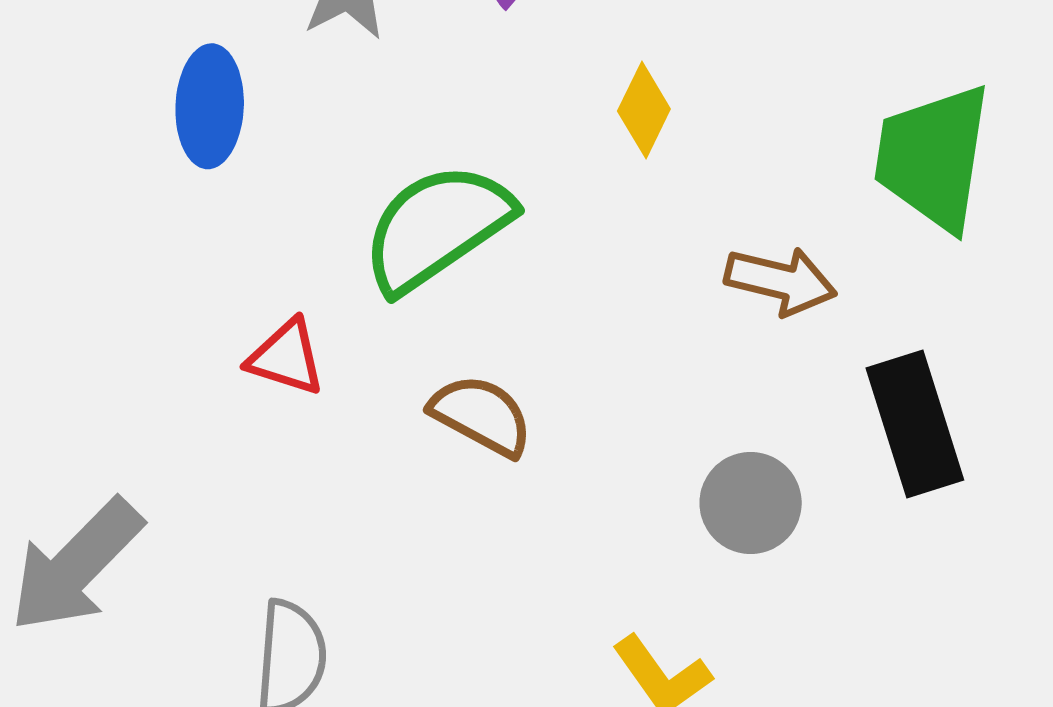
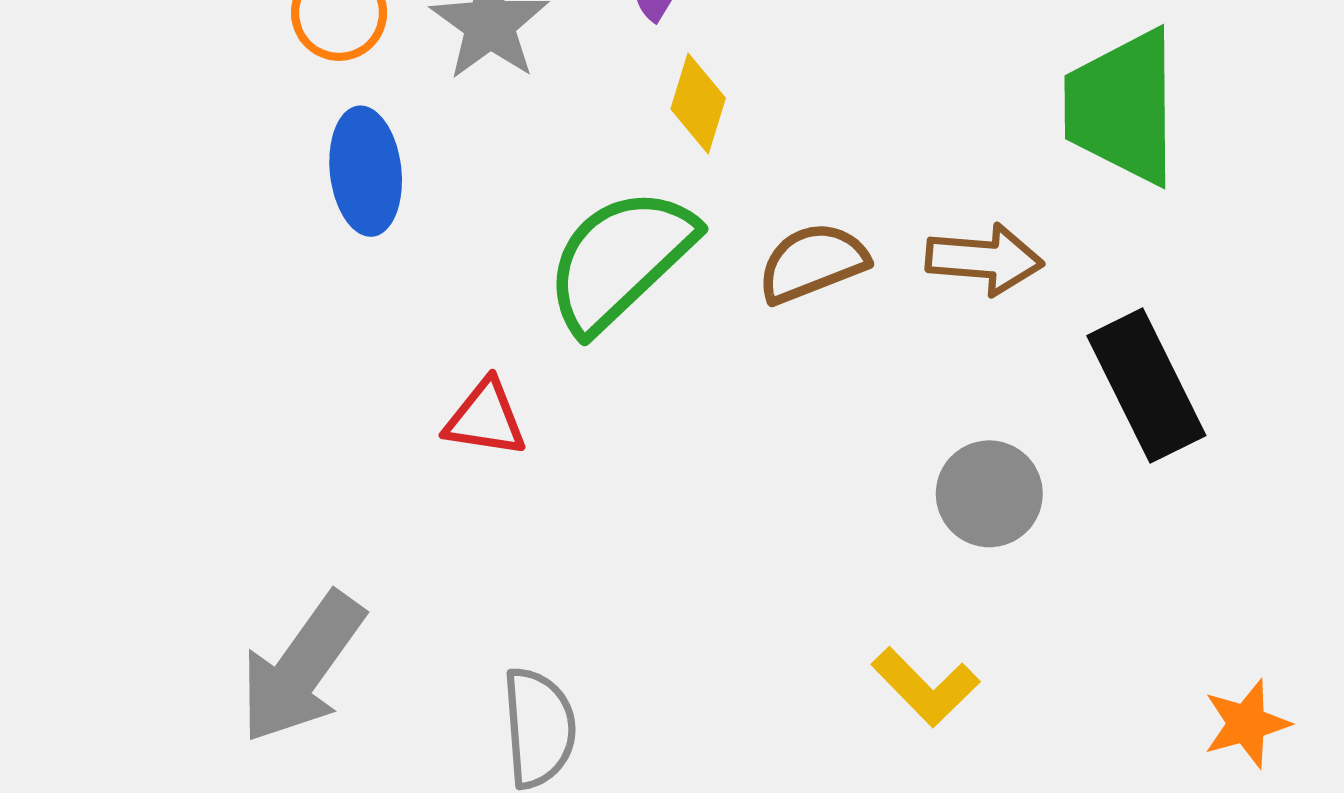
yellow diamond: (644, 110) -> (698, 103), moved
brown semicircle: (481, 415) -> (813, 263), moved, turned -41

